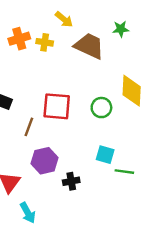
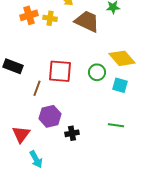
yellow diamond: (132, 91) -> (122, 58), turned -44
cyan square: (105, 155) -> (120, 85), moved

